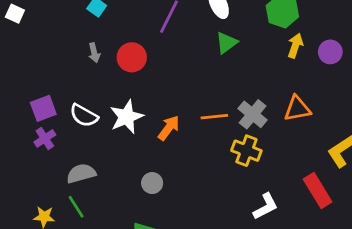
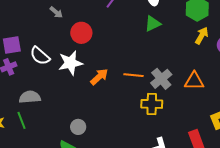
gray arrow: (94, 53) -> (56, 12), turned -48
red circle: (132, 57) -> (81, 33), moved
yellow cross: (246, 151) -> (152, 104), turned -30
gray circle: (152, 183) -> (78, 127), moved

